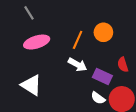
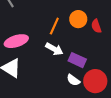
pink ellipse: (37, 42) -> (16, 41), moved
red semicircle: (123, 65) -> (96, 26), moved

